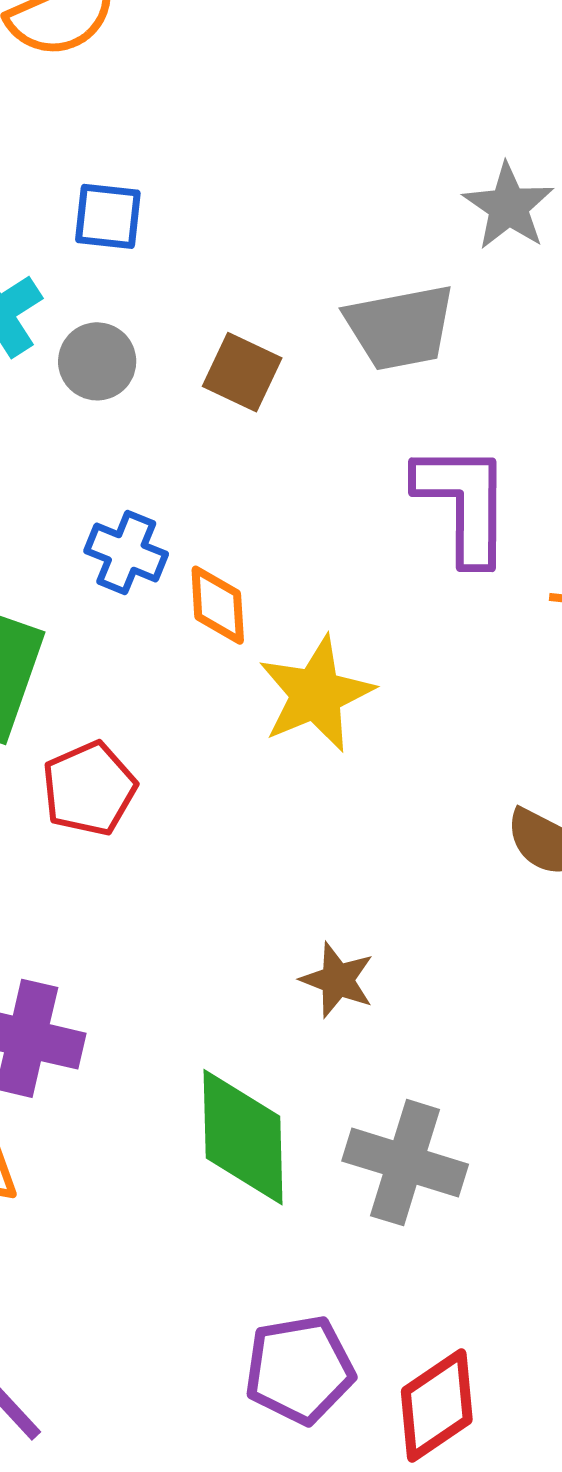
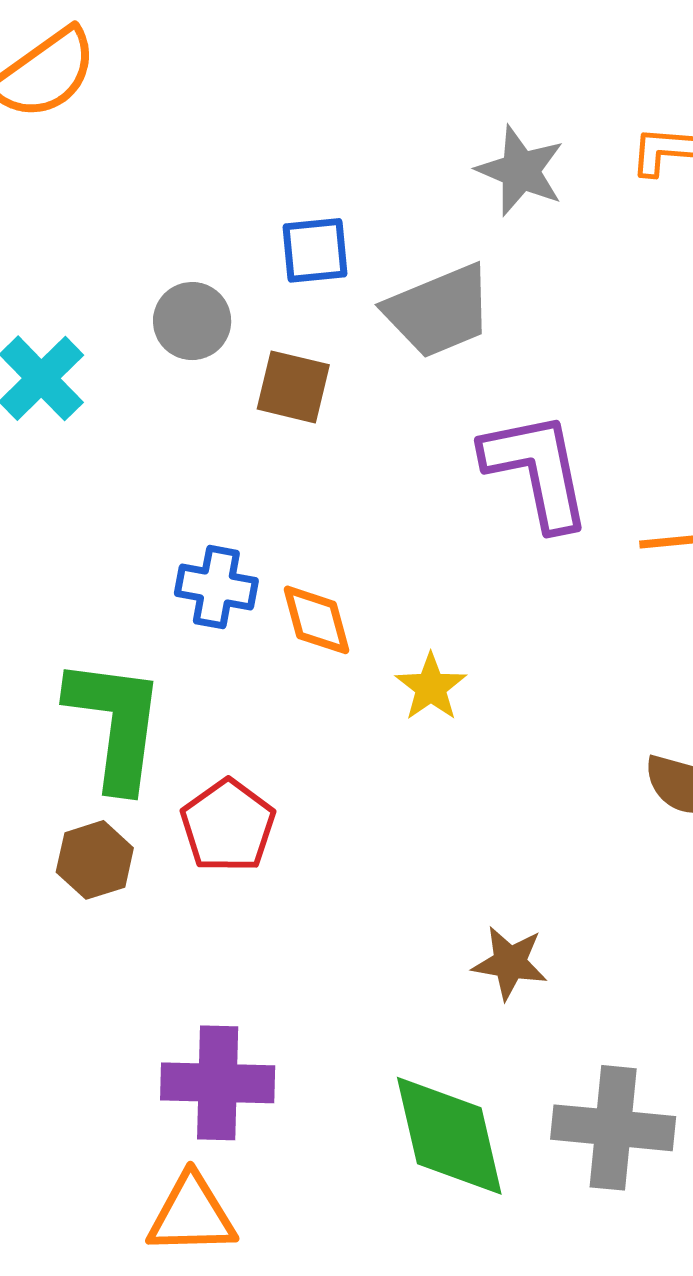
blue square: (108, 216) -> (315, 250), moved
gray circle: (97, 361) -> (192, 321), moved
yellow star: (316, 694) -> (431, 687), size x0.6

